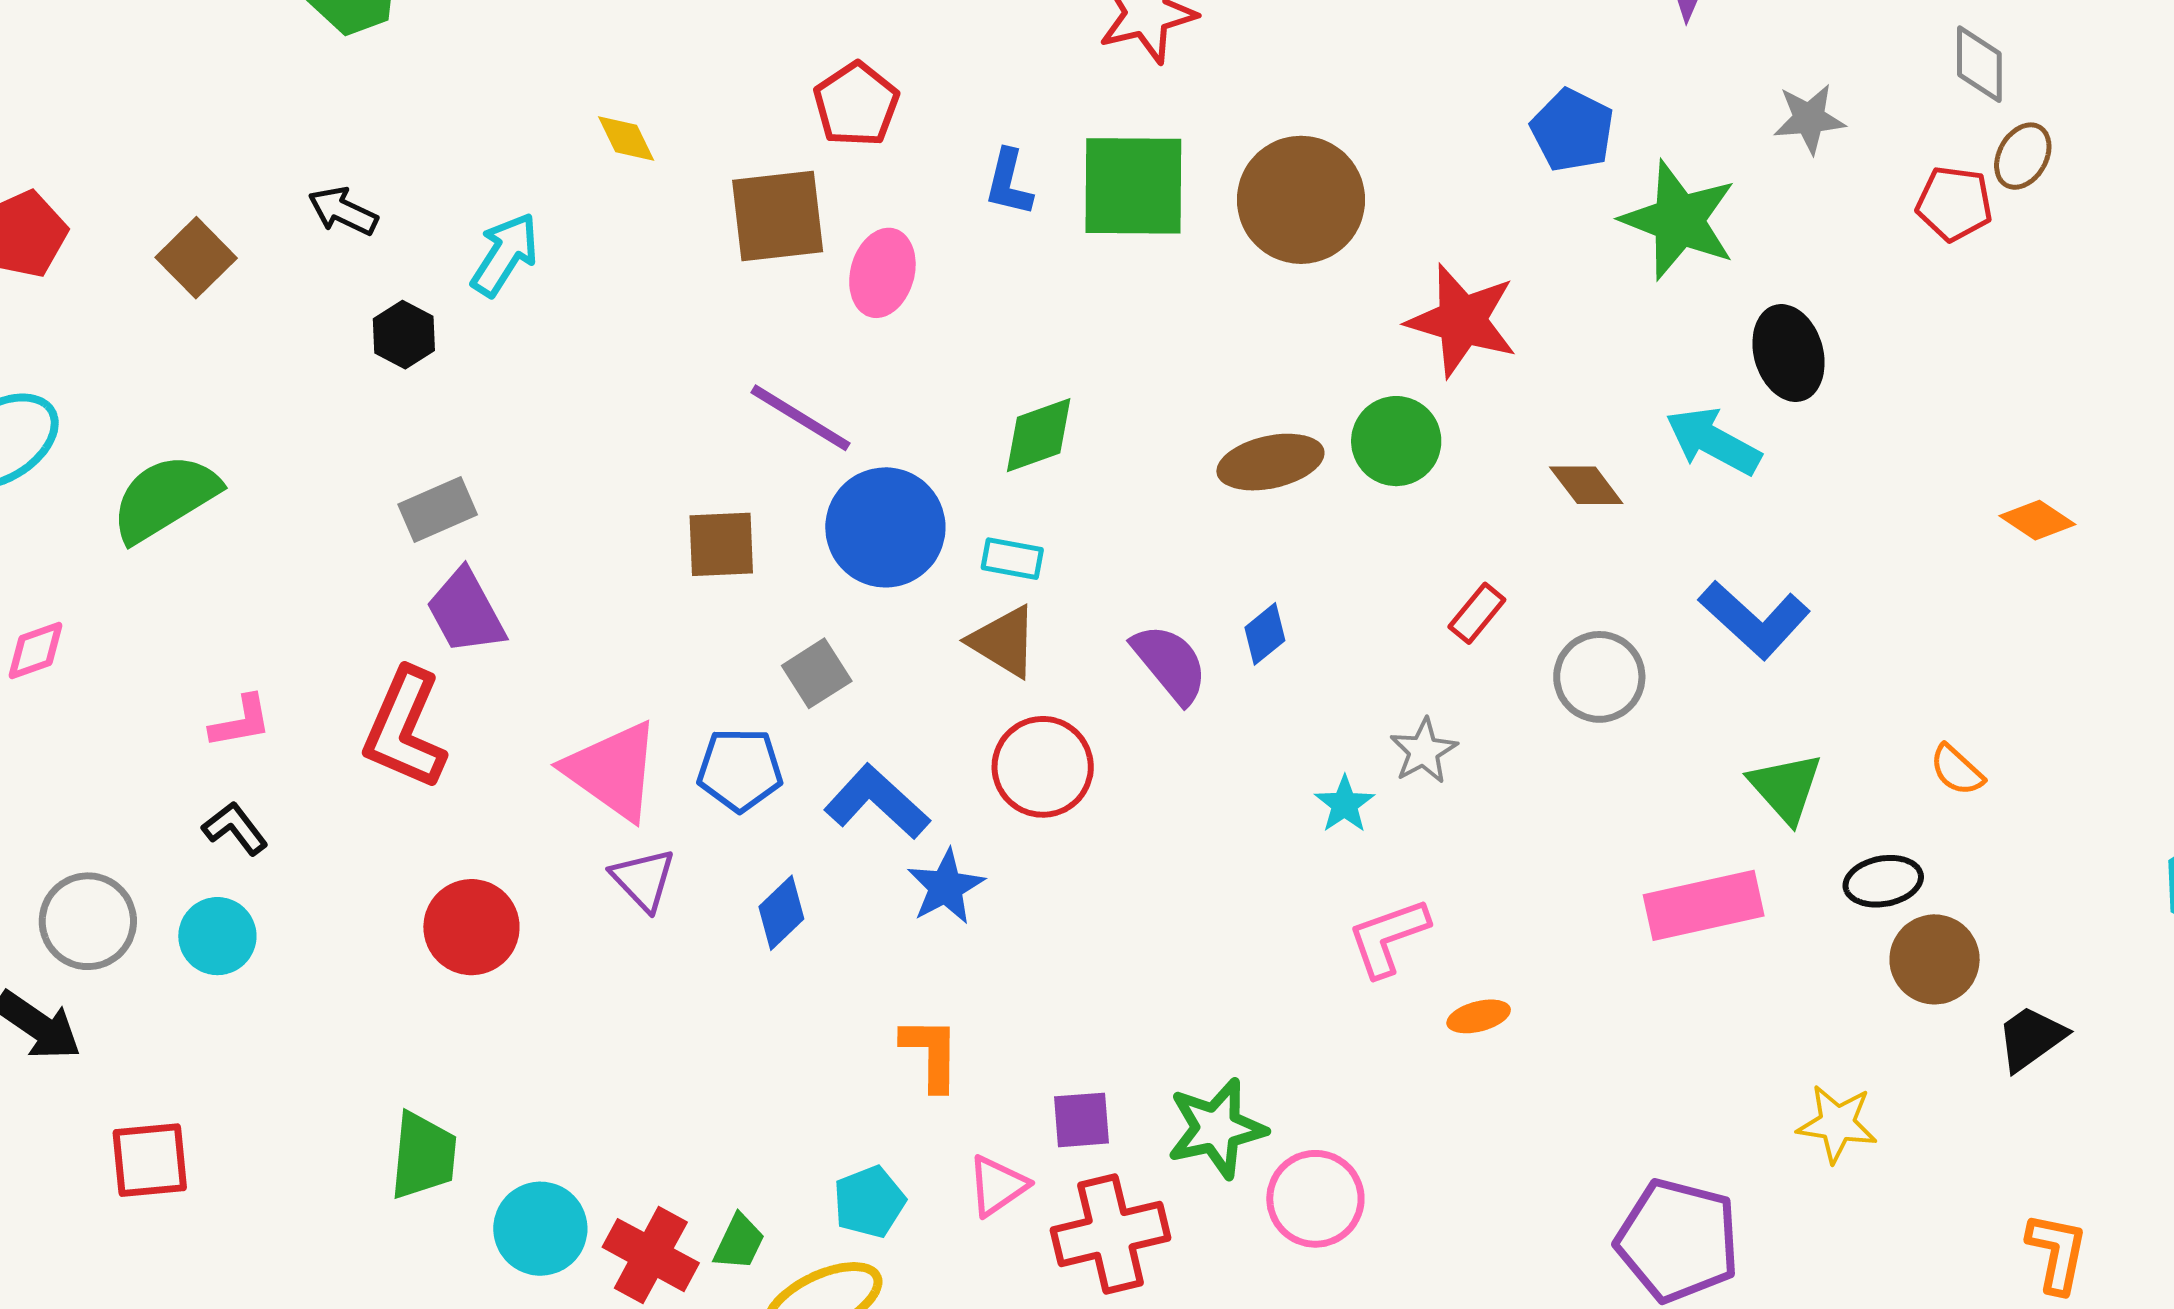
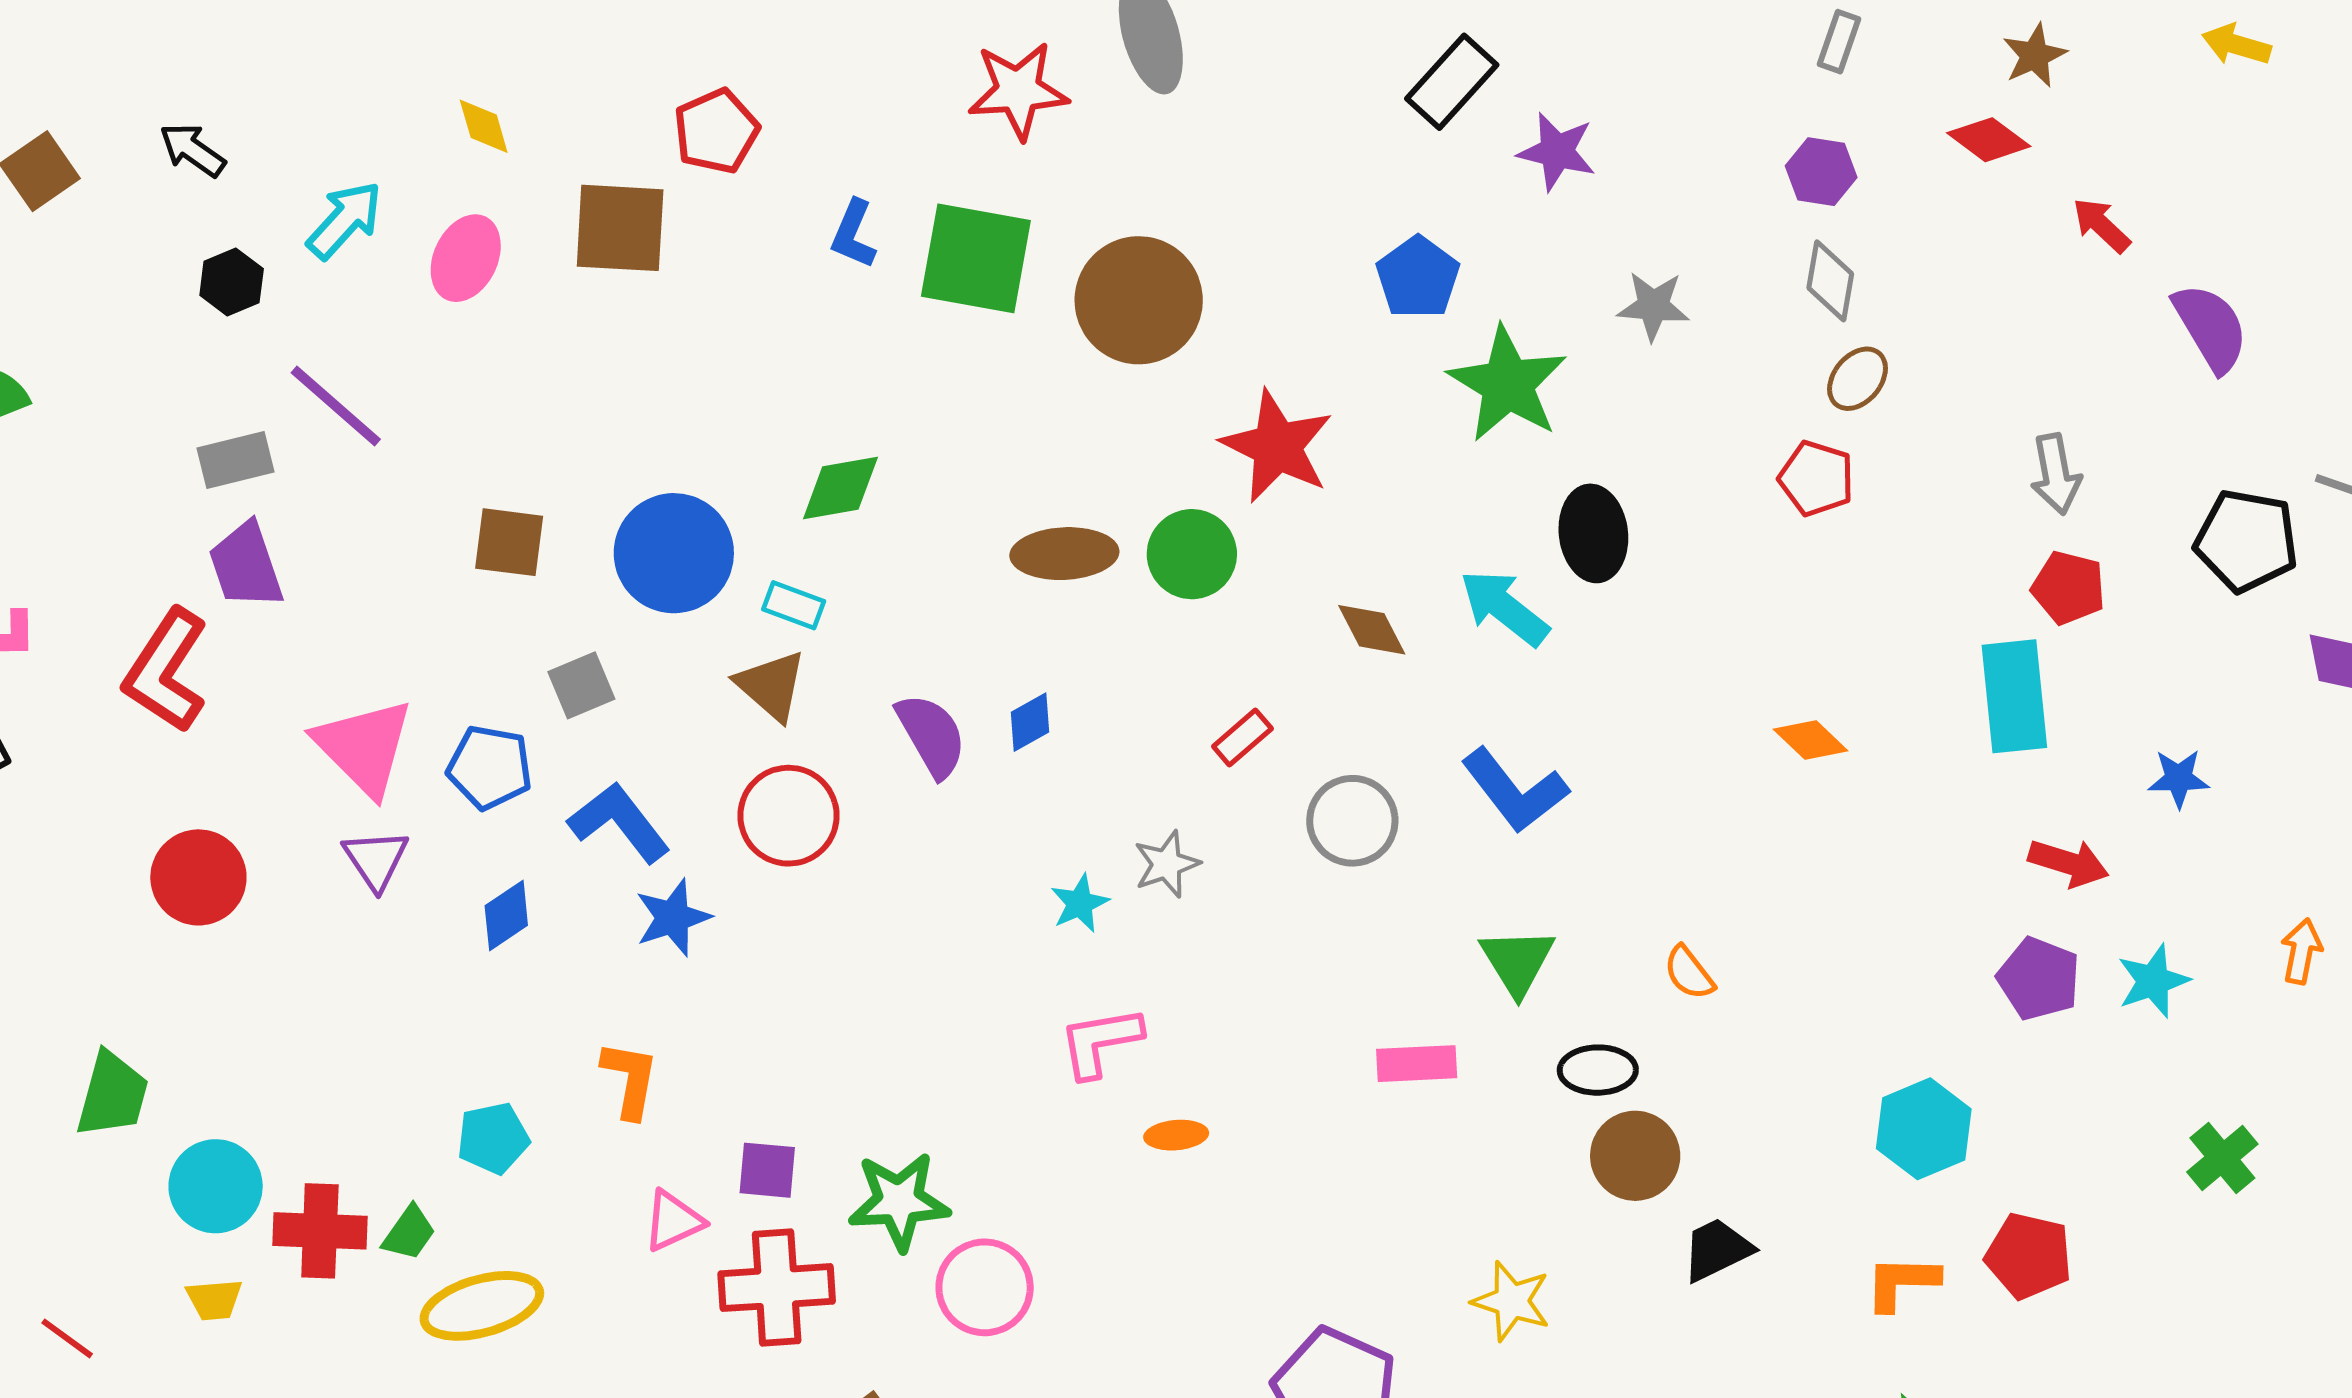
red pentagon: (1954, 204) -> (1816, 478), moved
pink ellipse: (882, 273) -> (466, 258), moved
purple line: (801, 418) -> (336, 406), moved
pink rectangle: (1704, 905) -> (1417, 1064), size x0.7
cyan pentagon: (869, 1202) -> (493, 1138), moved
red cross: (651, 1255) -> (320, 1231), turned -36

